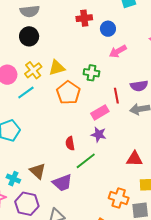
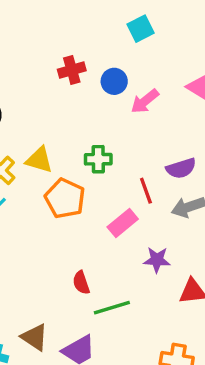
pink arrow: (118, 51) -> (145, 101), moved
yellow triangle: (57, 68) -> (39, 160), turned 42
purple star: (99, 134) -> (157, 260), moved
green line: (86, 161) -> (112, 308), turned 30

